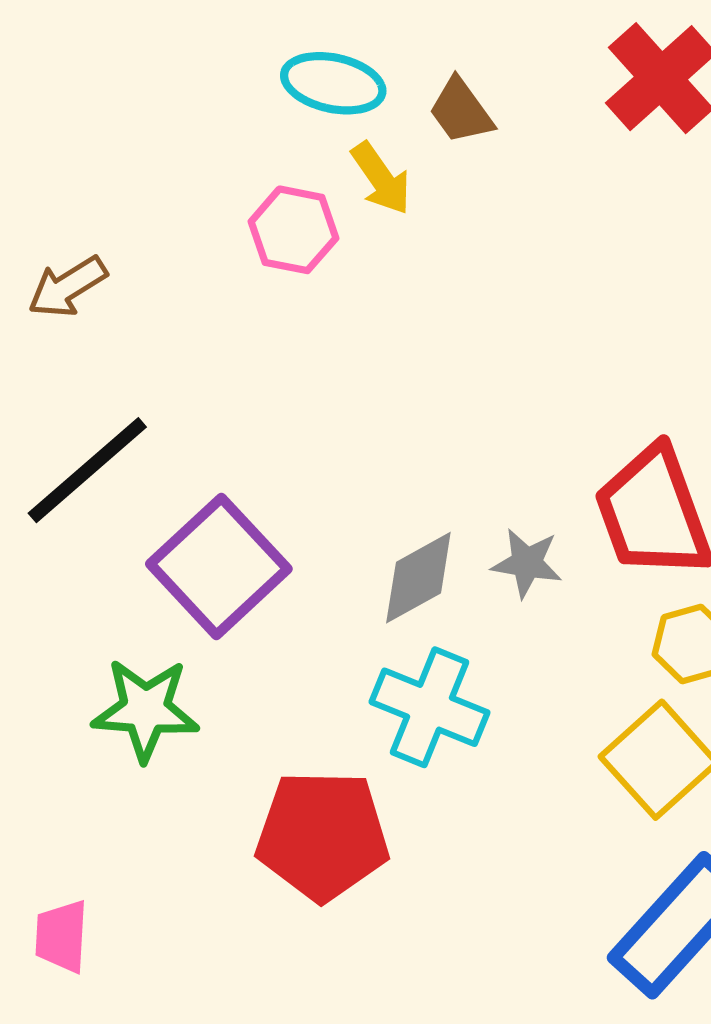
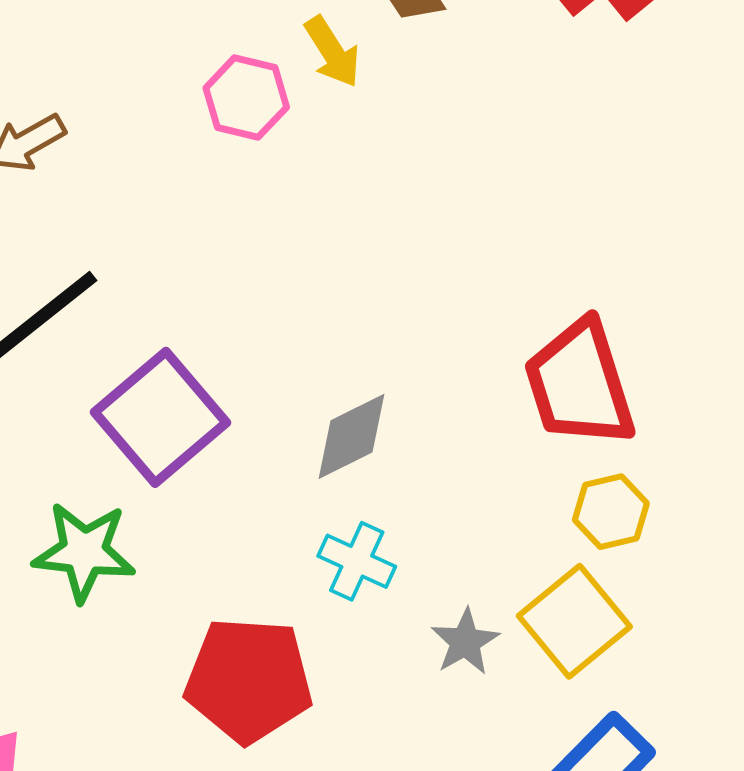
gray star: (527, 563) -> (465, 642), moved, turned 30
cyan cross: (430, 707) -> (357, 561), size x0.7

